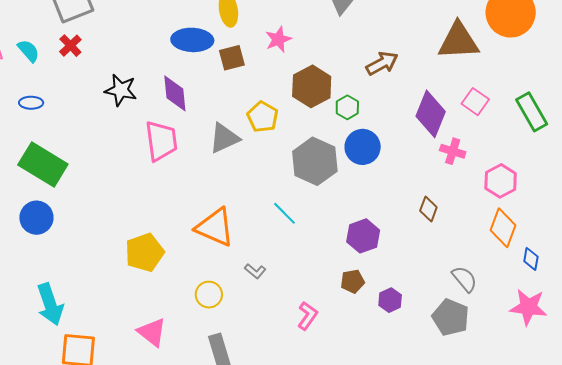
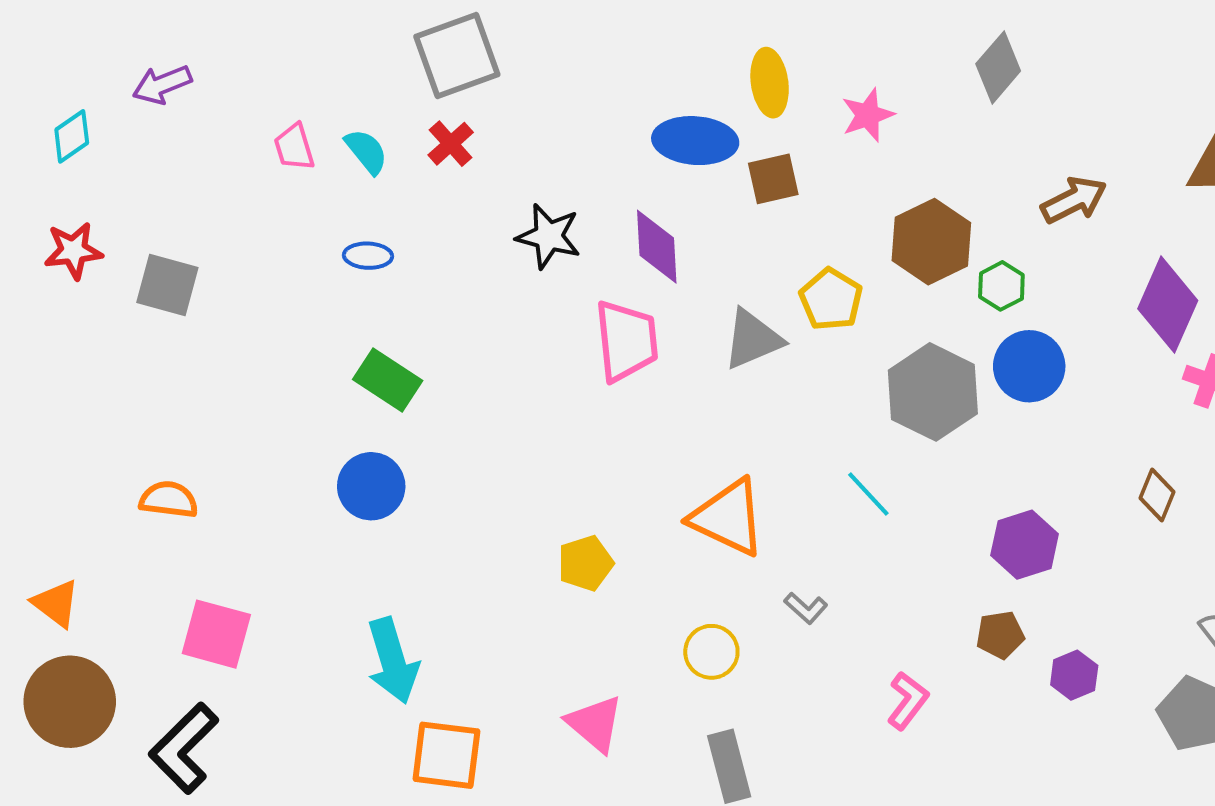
pink star: (278, 39) -> (868, 115), moved
green rectangle: (43, 164) -> (388, 380), size x0.7
yellow pentagon: (145, 252) -> (585, 563), size x0.7

